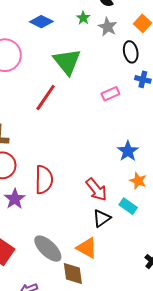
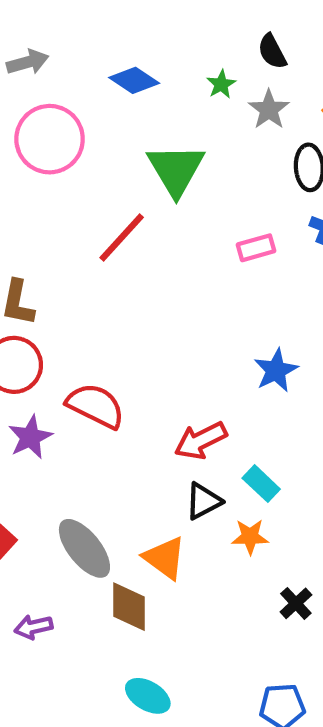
red semicircle: (44, 180) -> (96, 406), turned -72
orange star: (138, 181) -> (250, 537), moved, turned -30
red arrow: (96, 189) -> (201, 440), turned 95

